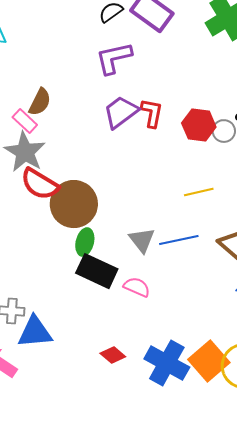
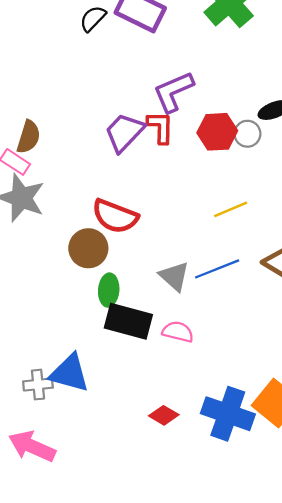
purple L-shape: (114, 58) -> (173, 92), moved
red semicircle: (40, 184) -> (115, 216), moved
brown circle: (74, 204) -> (88, 248), size x0.7
blue triangle: (35, 332) -> (69, 373), moved, turned 30

